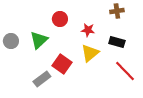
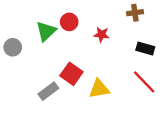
green triangle: (39, 40) -> (46, 31), moved
black rectangle: (117, 42) -> (145, 48), moved
yellow triangle: (90, 53) -> (99, 89), moved, turned 30

